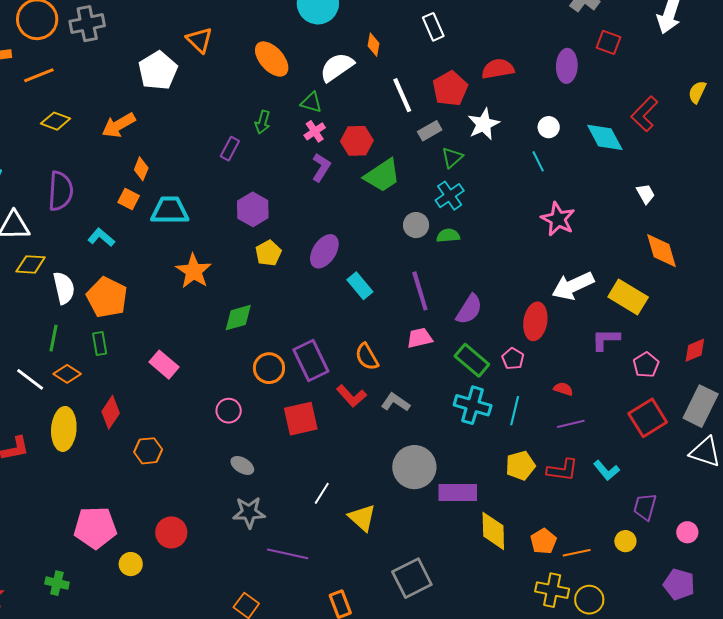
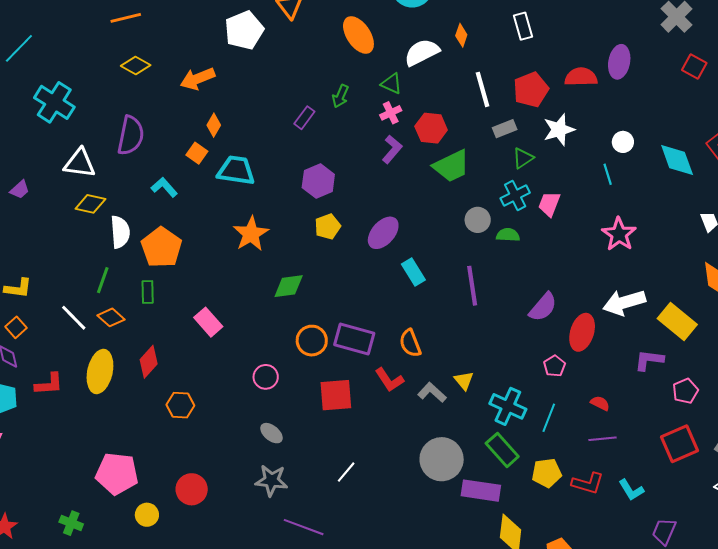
purple ellipse: (567, 66) -> (619, 62), moved
purple semicircle: (469, 309) -> (543, 307), moved
pink trapezoid: (420, 338) -> (549, 204), moved, turned -64
green rectangle: (472, 360) -> (502, 450), moved
purple rectangle: (311, 361) -> (354, 339), turned -57
yellow triangle: (362, 518) -> (464, 380), moved, size x0.7

